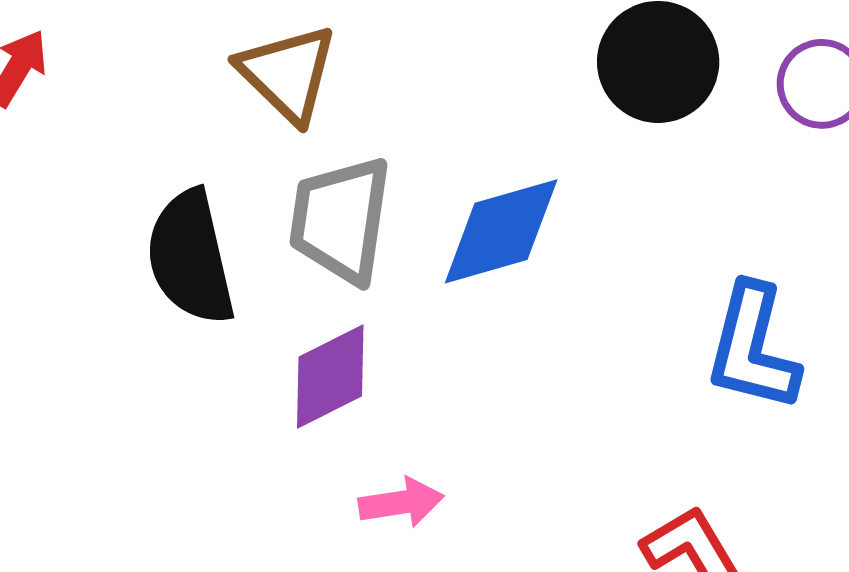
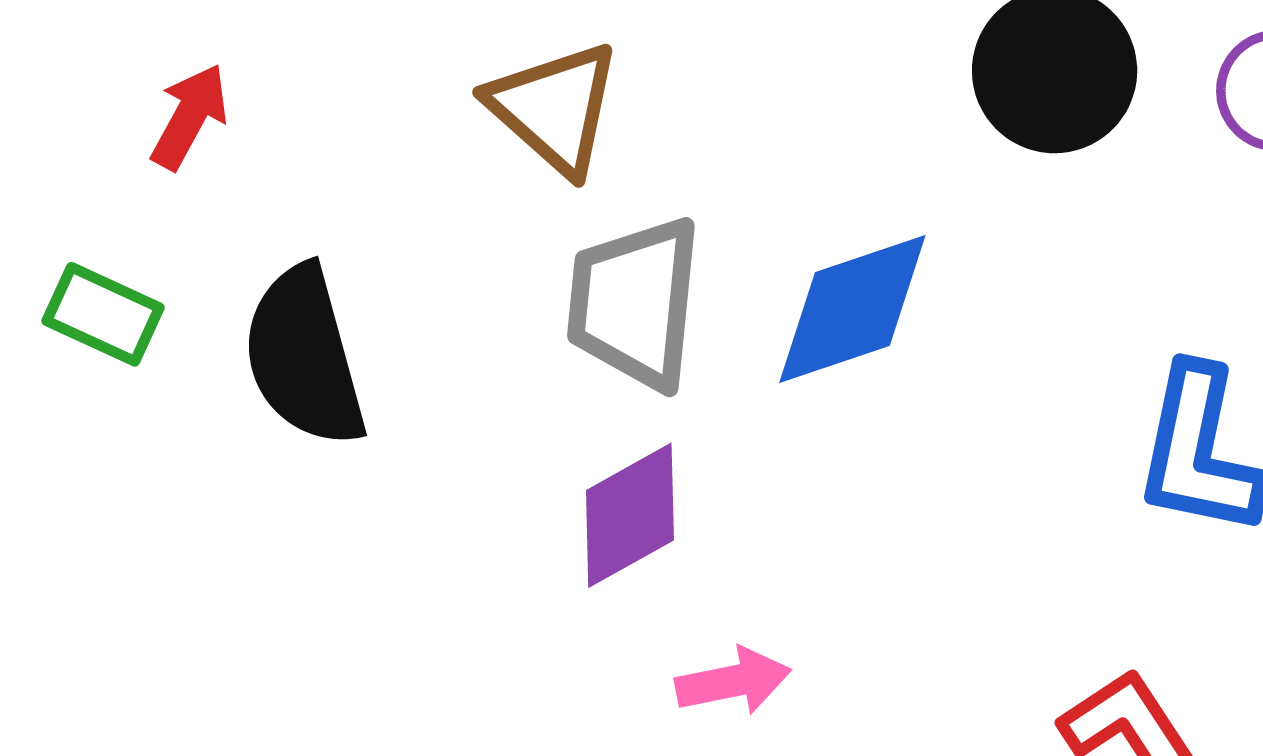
black semicircle: (190, 257) -> (304, 356), moved

